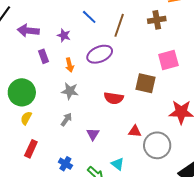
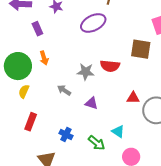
orange arrow: (69, 65) -> (44, 58), moved
gray star: (70, 91) -> (86, 72), moved
gray arrow: (66, 119) -> (64, 90), turned -88
purple triangle: (93, 134) -> (91, 103), turned -40

